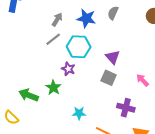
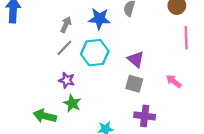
purple star: (68, 69) -> (67, 80), moved
purple cross: (126, 108) -> (145, 116), moved

